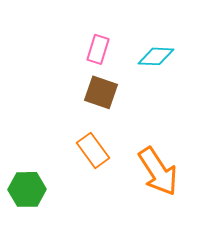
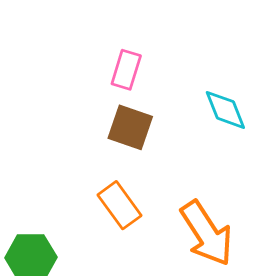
cyan diamond: (156, 56) -> (225, 110), moved, turned 66

